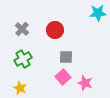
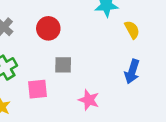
pink square: (63, 77) -> (38, 89), moved, turned 35

